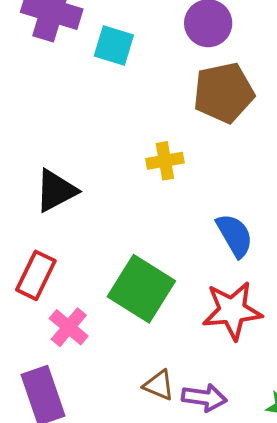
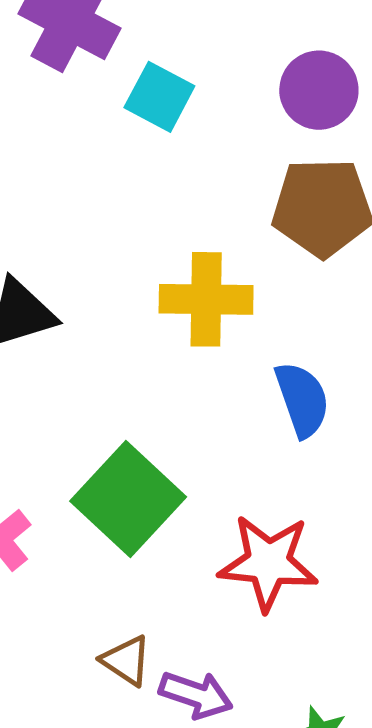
yellow cross: (165, 161) -> (206, 299), size x1.5
blue semicircle: (235, 235) -> (302, 399), moved

